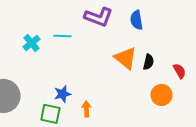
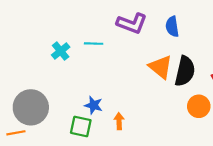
black semicircle: (148, 62) -> (185, 71), size x1.8
blue star: (62, 94) -> (94, 105), turned 30

